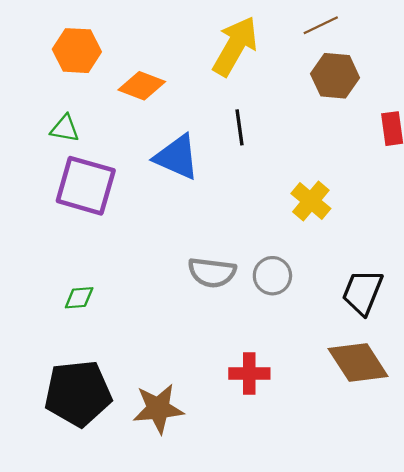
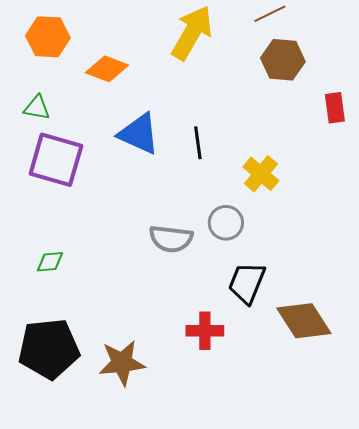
black line: (239, 127) -> (198, 143), moved
gray circle: (272, 276) -> (226, 223), moved
black trapezoid: (363, 292) -> (247, 283), moved

